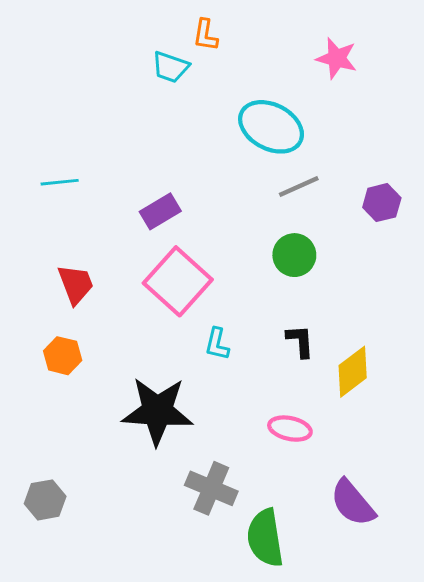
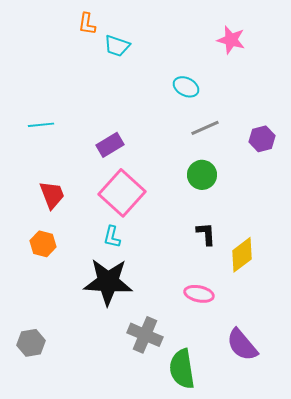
orange L-shape: (205, 35) -> (87, 24), moved
cyan ellipse: (271, 127) -> (186, 87), size x0.6
cyan L-shape: (217, 344) -> (112, 237), moved

